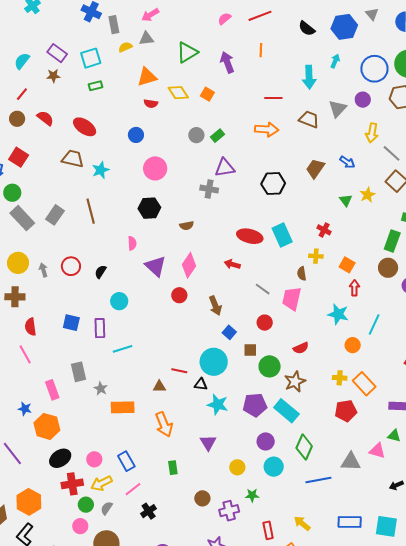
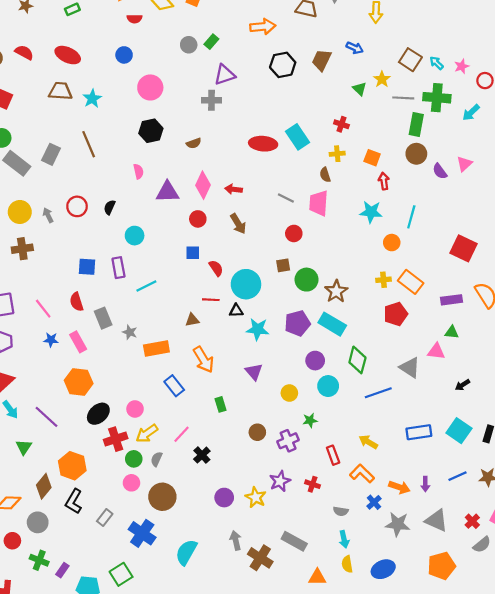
gray line: (392, 153) -> (403, 98), moved, turned -30
black hexagon: (273, 184) -> (283, 65), moved
red arrow: (232, 264) -> (233, 189), moved
purple triangle: (156, 266) -> (167, 192), turned -35
red semicircle: (31, 327) -> (77, 302), moved
blue square: (229, 332) -> (193, 253), moved, turned -32
red semicircle: (301, 348) -> (216, 268), moved, turned -91
blue star: (25, 409) -> (51, 340), moved
blue rectangle: (126, 461) -> (174, 386), moved
gray triangle: (351, 462) -> (410, 368), turned 40
cyan square: (386, 526) -> (459, 431), turned 35

